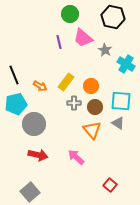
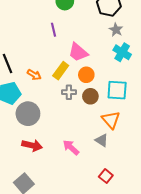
pink trapezoid: (83, 38) -> (78, 52), moved
gray star: (105, 50) -> (116, 30), moved
gray triangle: (118, 123) -> (102, 140), moved
orange triangle: (92, 130) -> (111, 120), moved

